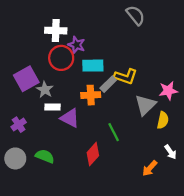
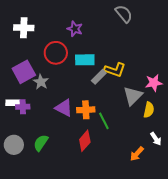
white cross: (56, 31) -> (24, 28), moved
purple star: (76, 45) -> (75, 29), moved
orange cross: (91, 95) -> (86, 110), moved
white rectangle: (52, 107) -> (13, 103), moved
purple cross: (19, 125) -> (23, 107), moved, turned 32
green semicircle: (45, 156) -> (41, 143), turned -78

